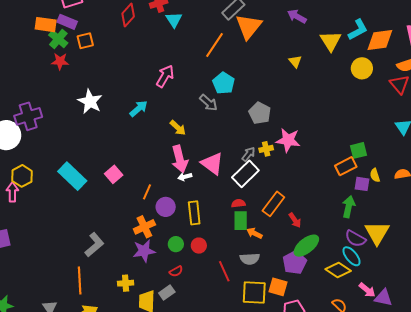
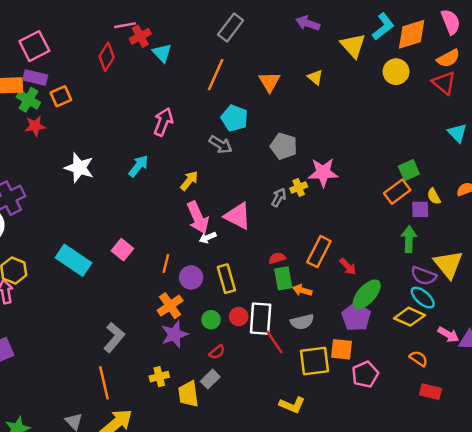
orange triangle: (249, 26) -> (269, 82), moved, size x0.7
yellow arrow: (178, 128) -> (189, 181), turned -84
white rectangle: (245, 174) -> (261, 319), moved, turned -32

